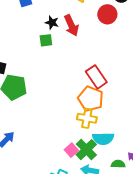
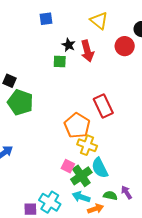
orange pentagon: (91, 99) -> (77, 126), moved
cyan semicircle: (103, 139) -> (100, 168), turned 55
pink square: (71, 150) -> (68, 166), moved, turned -32

